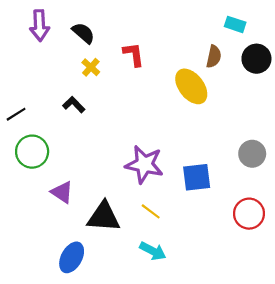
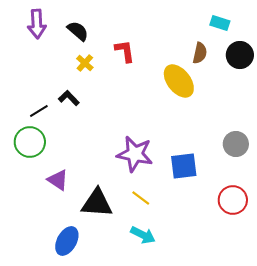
black line: (16, 114) -> (39, 111), moved

